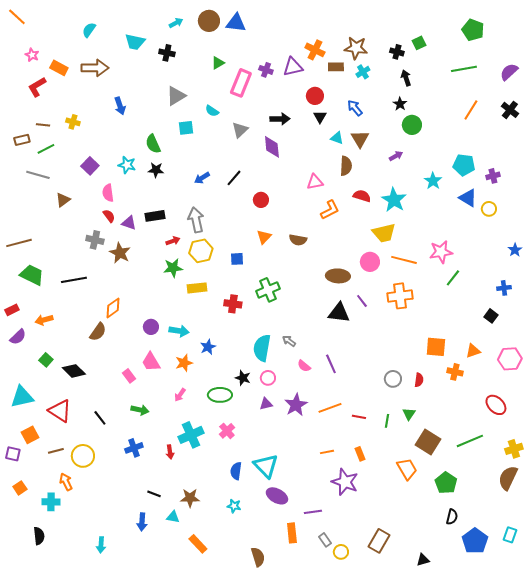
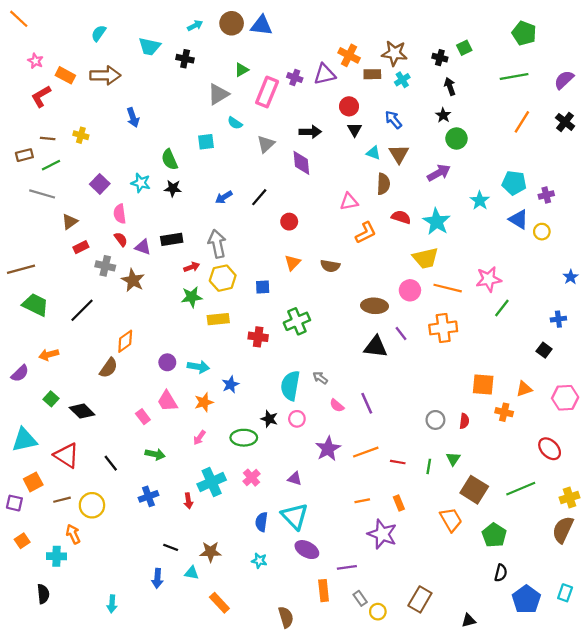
gray triangle: (176, 96) -> (218, 94), moved
purple arrow: (396, 156) -> (439, 173), size x1.5
black line: (74, 280) -> (82, 310), turned -35
red rectangle: (12, 310) -> (81, 247), moved
purple triangle: (266, 404) -> (295, 479), moved, turned 32

